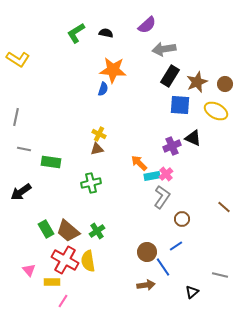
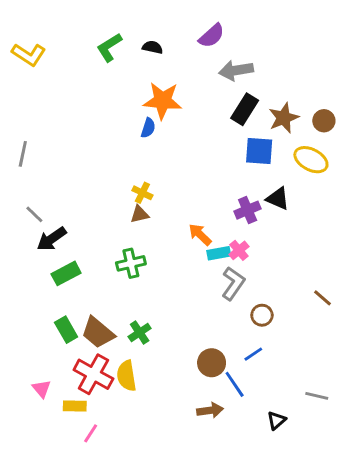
yellow L-shape: (18, 59) -> (29, 54), moved
gray line: (16, 117) -> (23, 154), moved
gray line: (24, 149) -> (34, 214), turned 32
green rectangle: (51, 162) -> (66, 273), moved, turned -36
black arrow: (21, 192) -> (52, 239), moved

